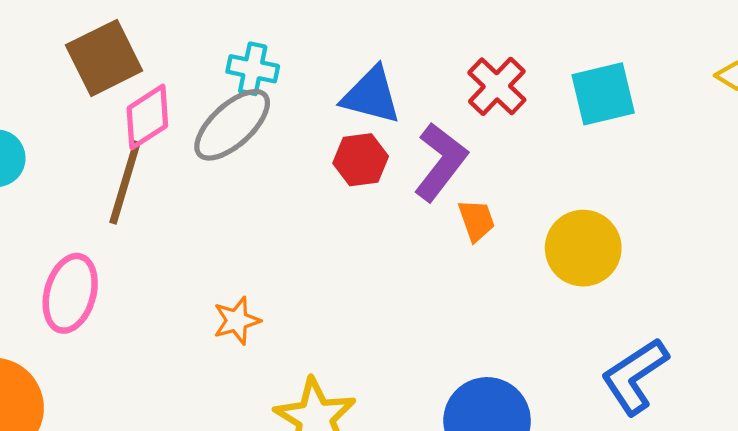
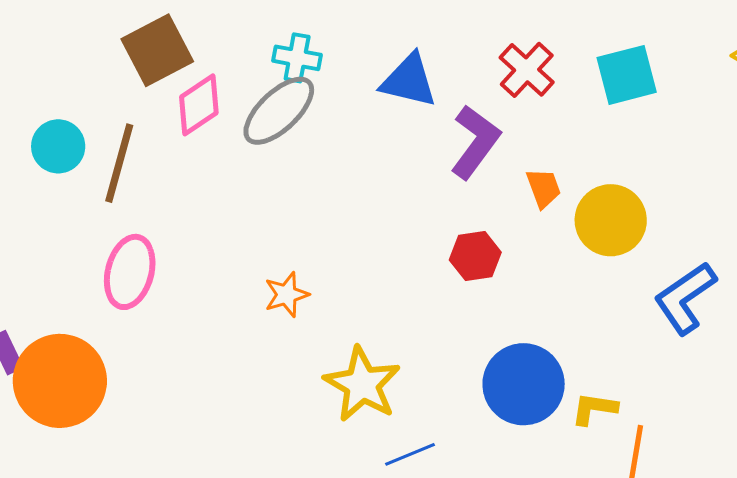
red hexagon: (361, 160) -> (475, 256), moved
brown line: (125, 182) -> (119, 163), moved
orange trapezoid: (476, 220) -> (544, 188), moved
blue L-shape: (635, 376) -> (685, 298), moved

